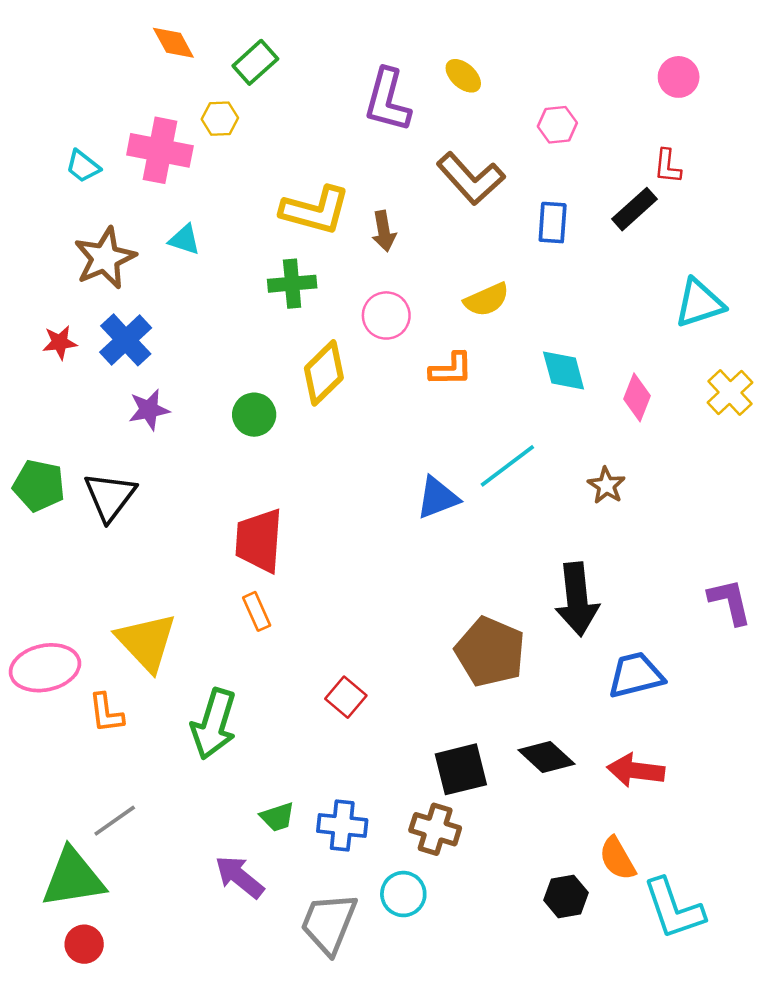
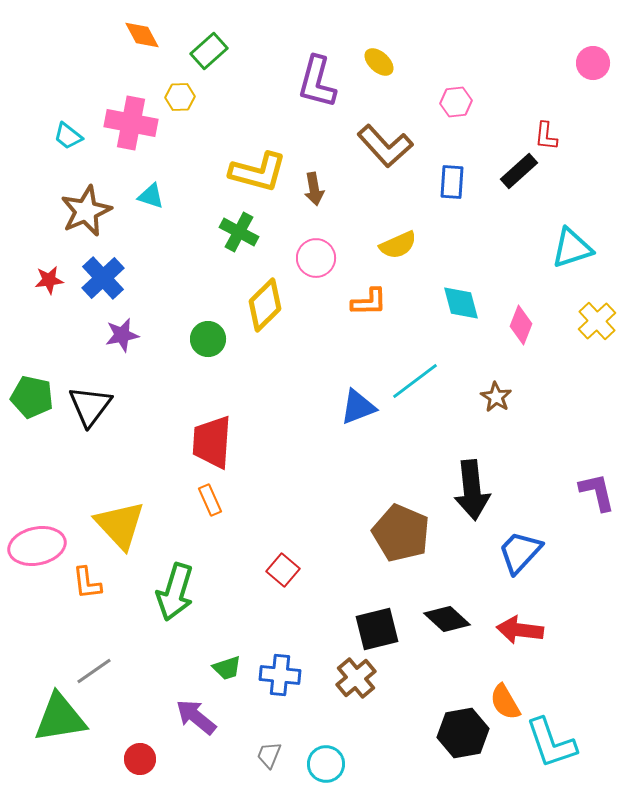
pink circle: (679, 77) -> (593, 63), moved
green cross: (292, 284) -> (239, 232), turned 33
blue trapezoid: (636, 675) -> (520, 552), turned -33
brown cross: (435, 829) -> (356, 678), turned 33
cyan circle: (403, 894) -> (326, 764), moved
black hexagon: (566, 896) -> (463, 733), size x1.4
gray trapezoid: (329, 923) -> (269, 755), size x0.5
red circle: (84, 944) -> (140, 759), moved

